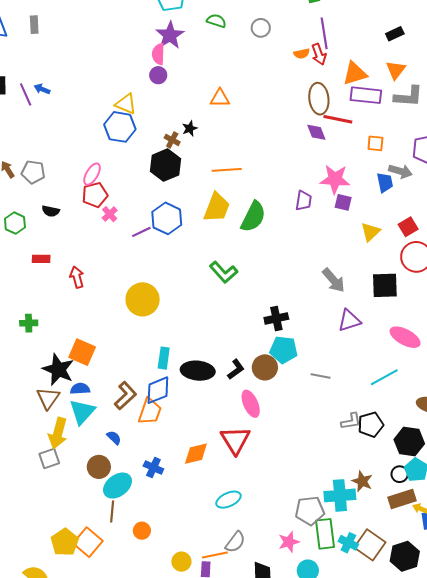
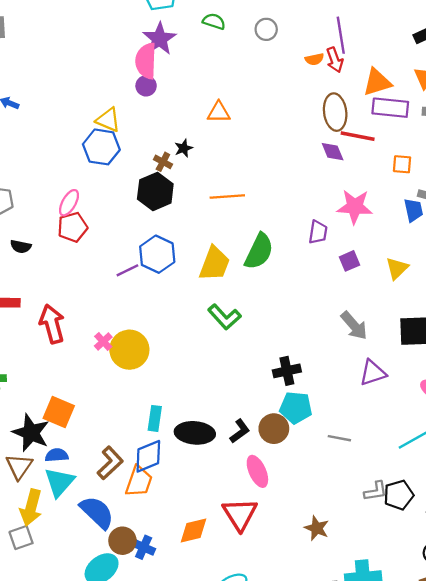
pink semicircle: (158, 54) -> (146, 61), size x1.4
purple square: (343, 202) -> (349, 261), moved, turned -36
yellow trapezoid: (217, 208) -> (214, 264), moved
pink cross: (110, 214) -> (103, 342), moved
red arrow: (77, 277) -> (52, 324), size x1.5
blue semicircle: (114, 438) -> (97, 512), size x2.0
brown circle: (99, 467) -> (122, 541), moved
brown star: (362, 481) -> (317, 528), moved

